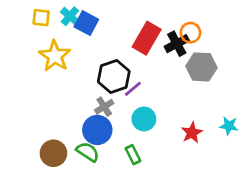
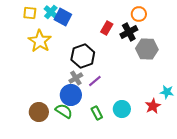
orange circle: (190, 33) -> (139, 14), moved
red rectangle: (147, 38) -> (107, 28), size x0.6
purple line: (133, 89) -> (95, 81), moved
cyan circle: (144, 119) -> (122, 109), moved
red star: (192, 133) -> (153, 106), moved

